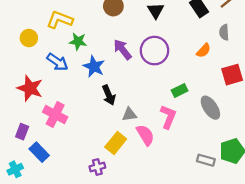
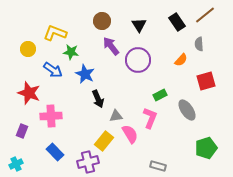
purple arrow: (122, 49) -> (111, 46), moved
pink cross: (55, 114) -> (51, 116), turned -30
blue rectangle: (39, 152) -> (55, 152), moved
gray rectangle: (206, 160) -> (158, 166), moved
purple cross: (97, 167) -> (88, 162), size x1.5

